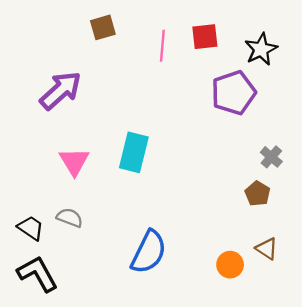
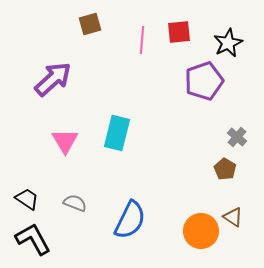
gray semicircle: (70, 218) -> (75, 203), moved
orange circle: (230, 265) -> (201, 231), size x1.5

